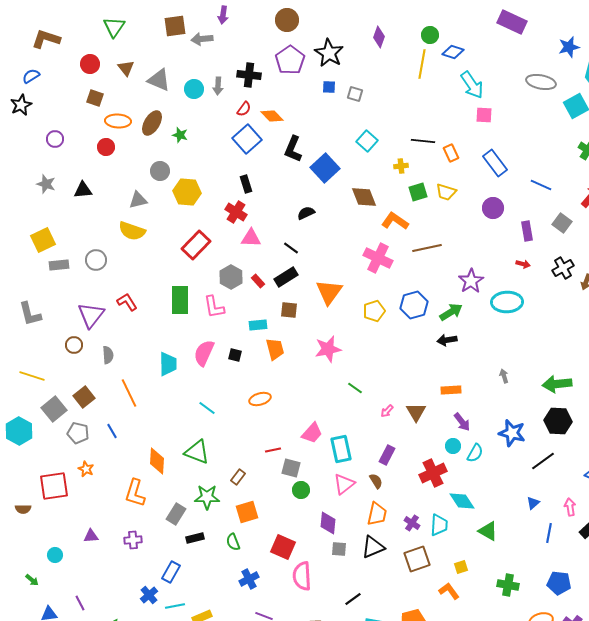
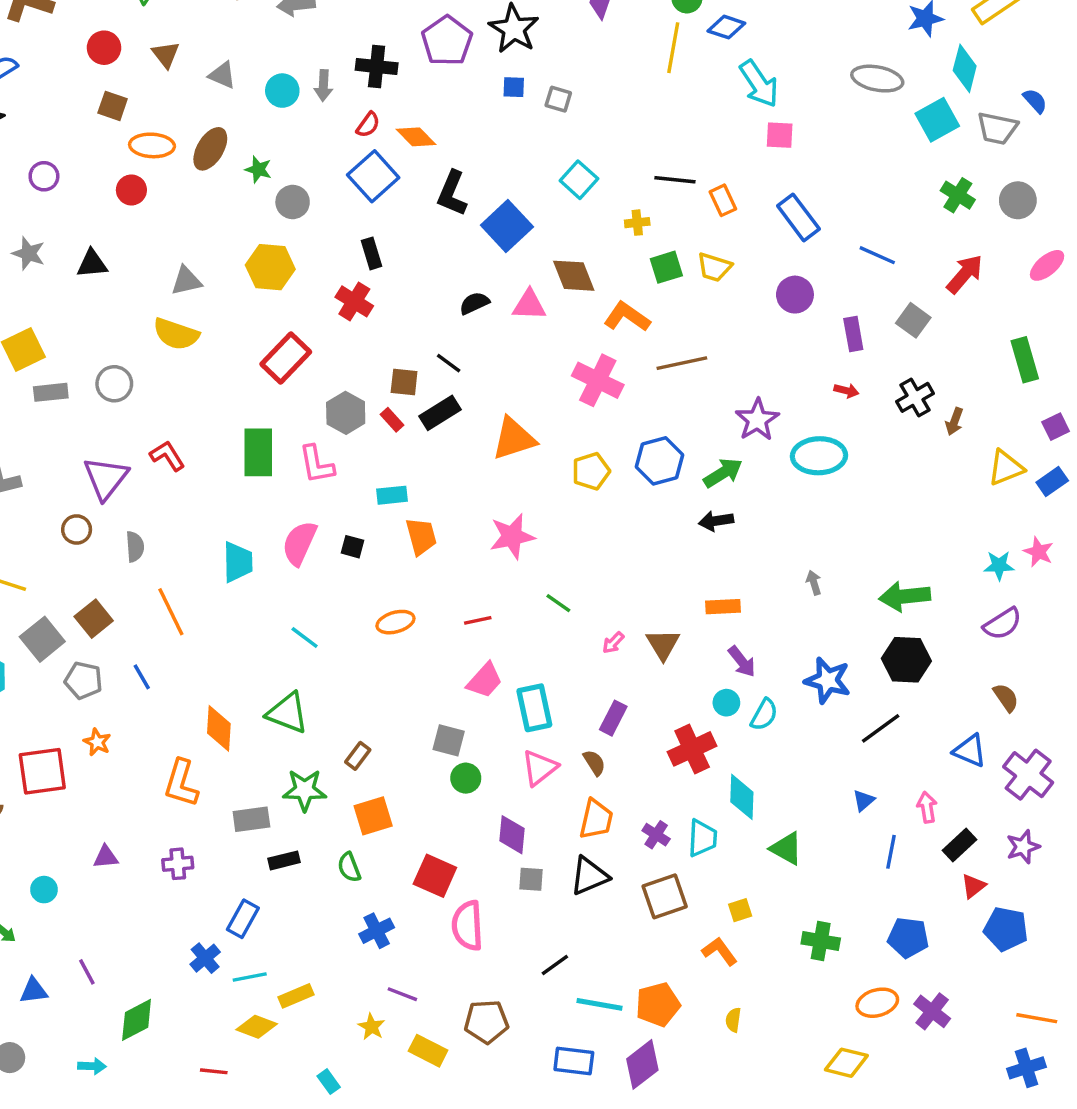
gray triangle: (159, 80) -> (222, 75), size x0.7
gray circle: (160, 171) -> (293, 202), moved
pink triangle: (251, 238) -> (529, 305), moved
orange triangle: (329, 292) -> (514, 439), turned 36
brown square: (289, 310) -> (404, 382), moved
red line: (273, 450) -> (478, 620), moved
cyan diamond: (462, 501) -> (742, 797), turned 36
gray rectangle: (176, 514) -> (251, 819), turned 50

